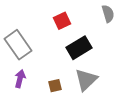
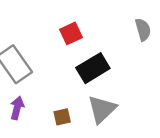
gray semicircle: (108, 14) -> (143, 30), moved

